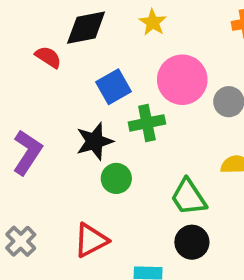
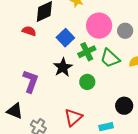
green circle: (116, 178) -> (87, 82), moved
green trapezoid: (188, 197) -> (110, 58), moved

